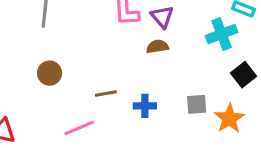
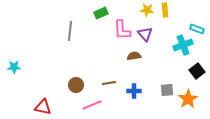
brown semicircle: (157, 47) -> (134, 56), moved
brown circle: (50, 73) -> (76, 85), moved

